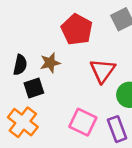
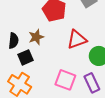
red triangle: (103, 71) -> (77, 39), turned 40

